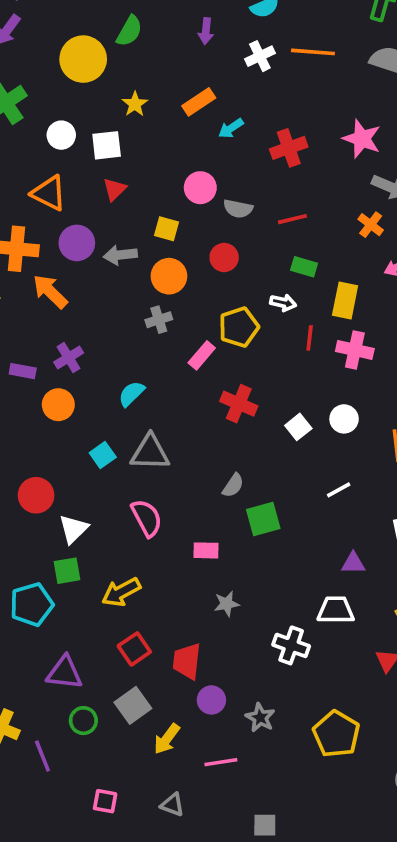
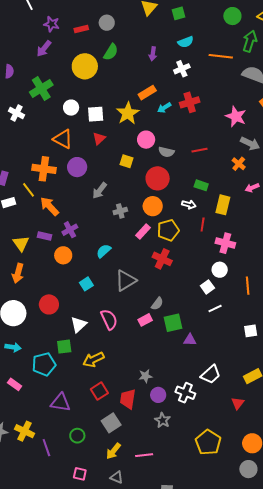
orange line: (313, 52) -> (221, 56), moved
yellow star: (135, 104) -> (128, 113), moved, size x1.6
red cross: (289, 148) -> (190, 102), moved
red line: (292, 219) -> (199, 150), moved
gray arrow: (120, 255) -> (100, 191), moved, turned -48
red circle: (224, 257) -> (158, 178), size x1.5
orange circle: (169, 276) -> (153, 206), moved
orange arrow: (50, 292) -> (49, 206), moved
yellow pentagon: (239, 327) -> (168, 230), moved
pink cross: (355, 350) -> (225, 243), moved
white square: (298, 427) -> (207, 287), moved
gray triangle: (150, 452) -> (126, 281), moved, turned -35
white triangle: (73, 529) -> (79, 324), moved
pink rectangle: (206, 550) -> (145, 320), moved, turned -32
purple triangle: (353, 563) -> (190, 340), moved
gray star: (227, 604) -> (145, 376), moved
white trapezoid: (336, 610) -> (211, 374), turned 135
purple circle: (211, 700) -> (158, 395), moved
gray square: (133, 705) -> (111, 423), moved
gray star: (260, 718) -> (163, 420), moved
green circle: (83, 721) -> (77, 436), moved
yellow arrow: (167, 739) -> (113, 451), moved

